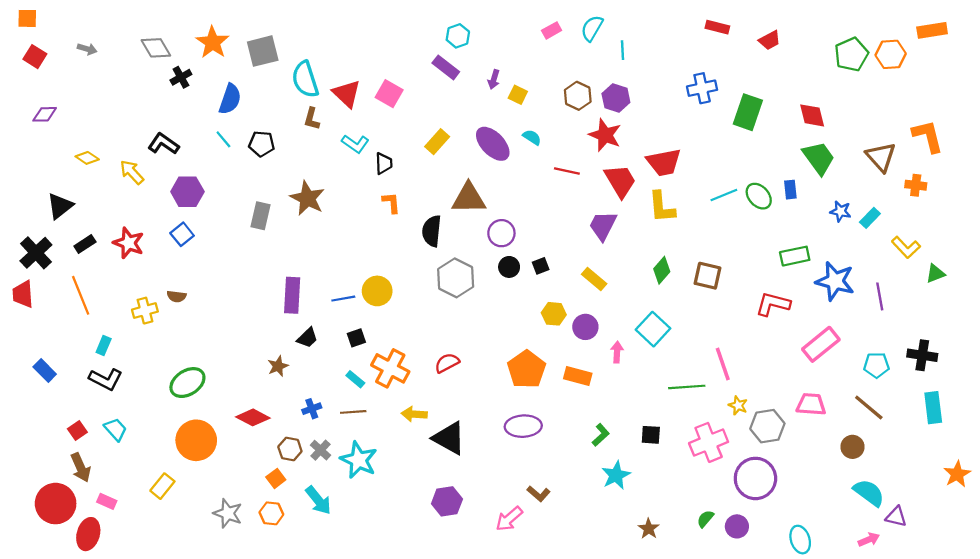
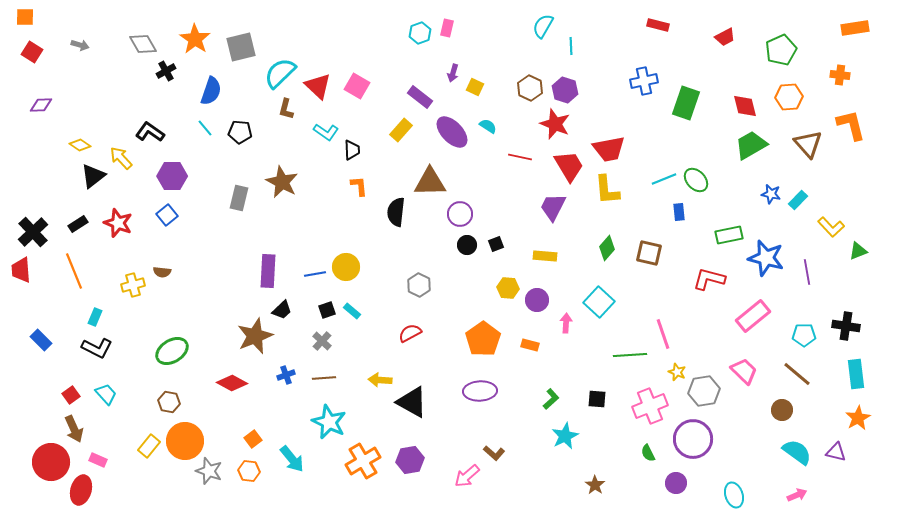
pink rectangle: (552, 30) -> (447, 28), moved, turned -48
red trapezoid: (770, 40) -> (725, 37), moved
orange hexagon: (891, 54) -> (789, 97), moved
purple rectangle: (446, 67) -> (420, 97), moved
cyan semicircle: (305, 79) -> (280, 73), turned 64
green trapezoid: (819, 158) -> (751, 145), turned -84
orange cross: (916, 185) -> (840, 75), moved
blue rectangle: (790, 190) -> (679, 212), moved
black triangle: (60, 206) -> (93, 176), moved
gray hexagon: (456, 278) -> (419, 285), moved, size x0.7
yellow rectangle: (594, 279) -> (545, 256), turned -35
brown star: (278, 366) -> (255, 336), size x1.8
orange cross: (390, 368) -> (363, 461), moved, turned 32
orange rectangle: (578, 376) -> (530, 345), size x0.7
cyan rectangle: (355, 379) -> (352, 311), moved
pink trapezoid: (811, 404) -> (744, 371), turned 40
orange circle: (196, 440) -> (185, 441), moved
brown hexagon: (290, 449) -> (169, 402), moved
gray cross: (320, 450) -> (322, 341), moved
orange star: (957, 474) -> (858, 418), moved
purple triangle: (896, 517) -> (836, 452), moved
green semicircle: (705, 519) -> (648, 453), moved, turned -66

